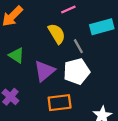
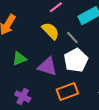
green triangle: (16, 55) -> (19, 59), turned -42
purple triangle: (44, 71) -> (47, 67), turned -50

